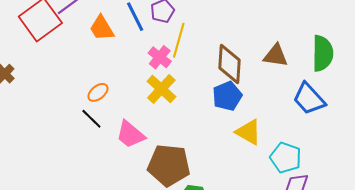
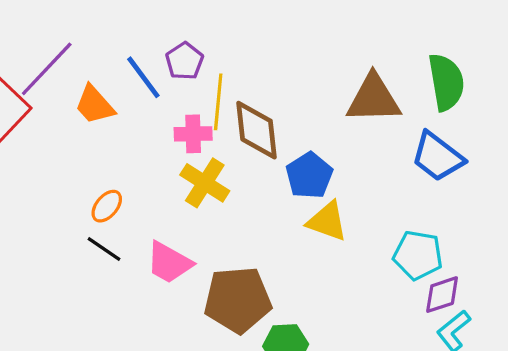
brown triangle: (276, 56) -> (373, 99), size x1.4
pink cross: (160, 57) -> (193, 134), turned -30
brown diamond: (230, 64) -> (257, 130), moved
yellow triangle: (248, 132) -> (327, 221), moved

